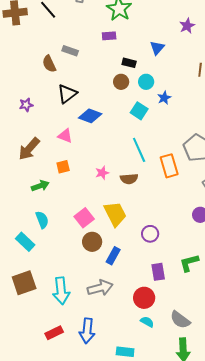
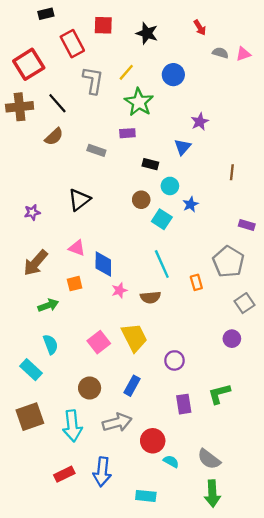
purple star: (187, 26) -> (200, 122), moved
gray rectangle: (70, 51) -> (96, 150), moved
brown semicircle: (49, 64) -> (54, 137), moved, turned -108
brown circle: (121, 82) -> (141, 200), moved
blue diamond: (90, 116) -> (103, 264), moved, turned 70
orange rectangle: (169, 166) -> (196, 282), size x0.6
brown circle: (92, 242) -> (90, 388), moved
red circle: (144, 298) -> (153, 441), moved

